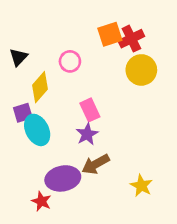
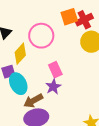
pink circle: (70, 61) -> (41, 36), size x1.6
brown arrow: (96, 164) -> (33, 101), moved

